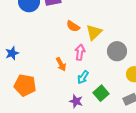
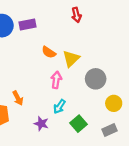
orange arrow: (61, 64) -> (18, 98), moved
purple star: (76, 101) -> (41, 124), moved

